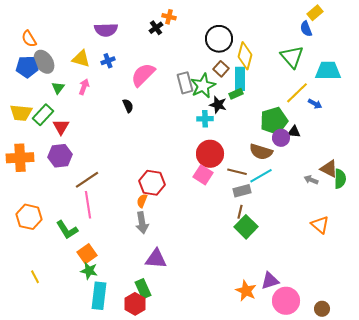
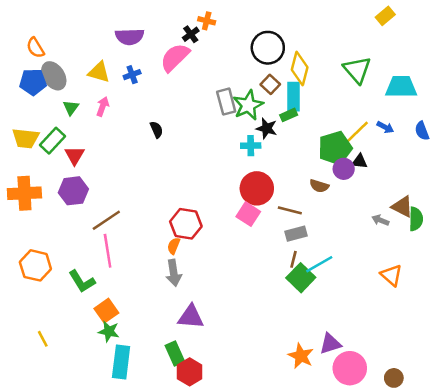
blue semicircle: (306, 29) -> (422, 131), moved
pink semicircle: (143, 75) -> (175, 57), moved
yellow line: (297, 93) -> (356, 133), moved
brown semicircle: (261, 152) -> (319, 186), size x0.7
cyan line: (261, 176) -> (319, 264), moved
red hexagon: (135, 304) -> (190, 372), moved

